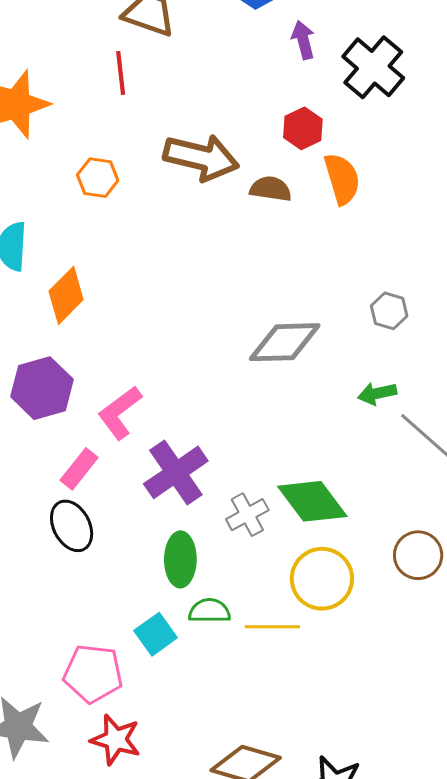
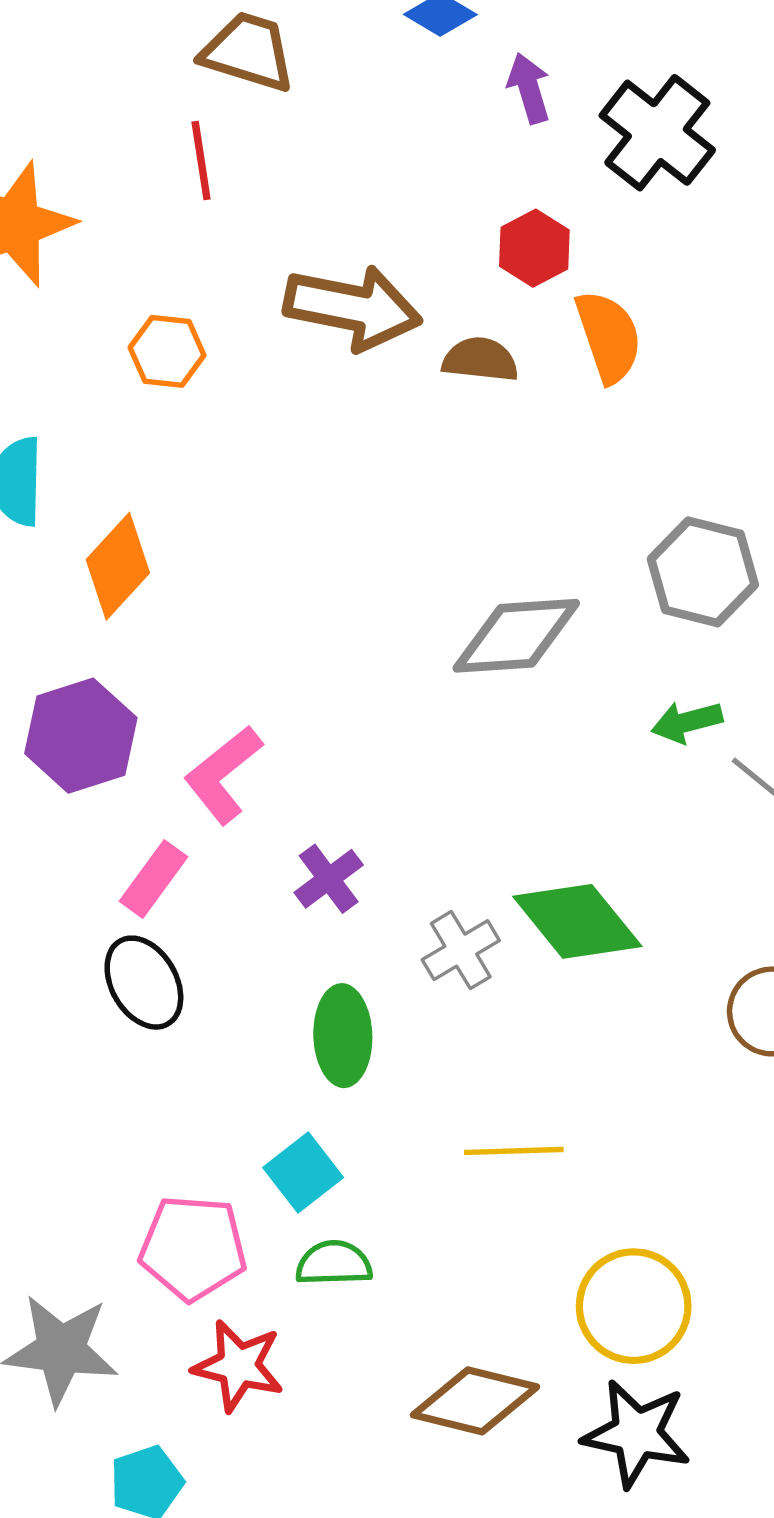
gray hexagon: (389, 311) -> (703, 572), size x1.6
purple cross: (176, 472) -> (329, 879), size x0.6
yellow circle: (322, 579) -> (634, 1306), moved
green semicircle: (210, 611) -> (334, 1263), moved

